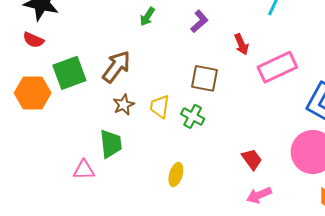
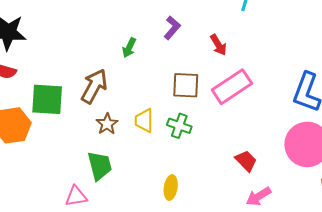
green arrow: (147, 17) -> (129, 48), moved
pink rectangle: (277, 67) -> (232, 87), moved
green square: (69, 73) -> (47, 99), turned 32

